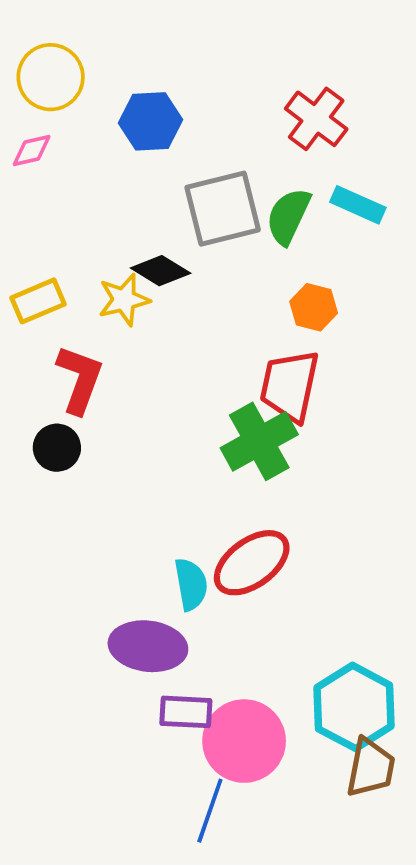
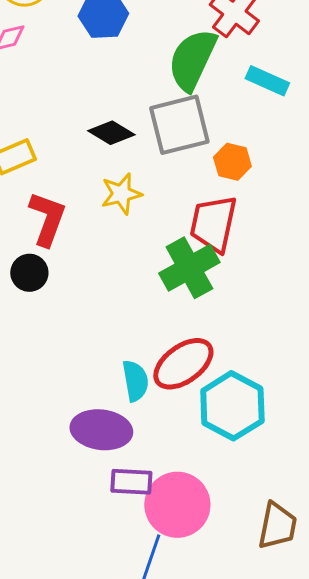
gray square: (223, 209) -> (179, 125), moved
green semicircle: (288, 216) -> (192, 60), moved, size x1.4
yellow star: (124, 300) -> (121, 194), moved
cyan hexagon: (354, 707) -> (232, 406), moved

